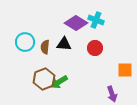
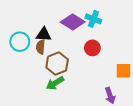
black triangle: (64, 44) -> (44, 34), moved
brown hexagon: (44, 79) -> (57, 63), moved

